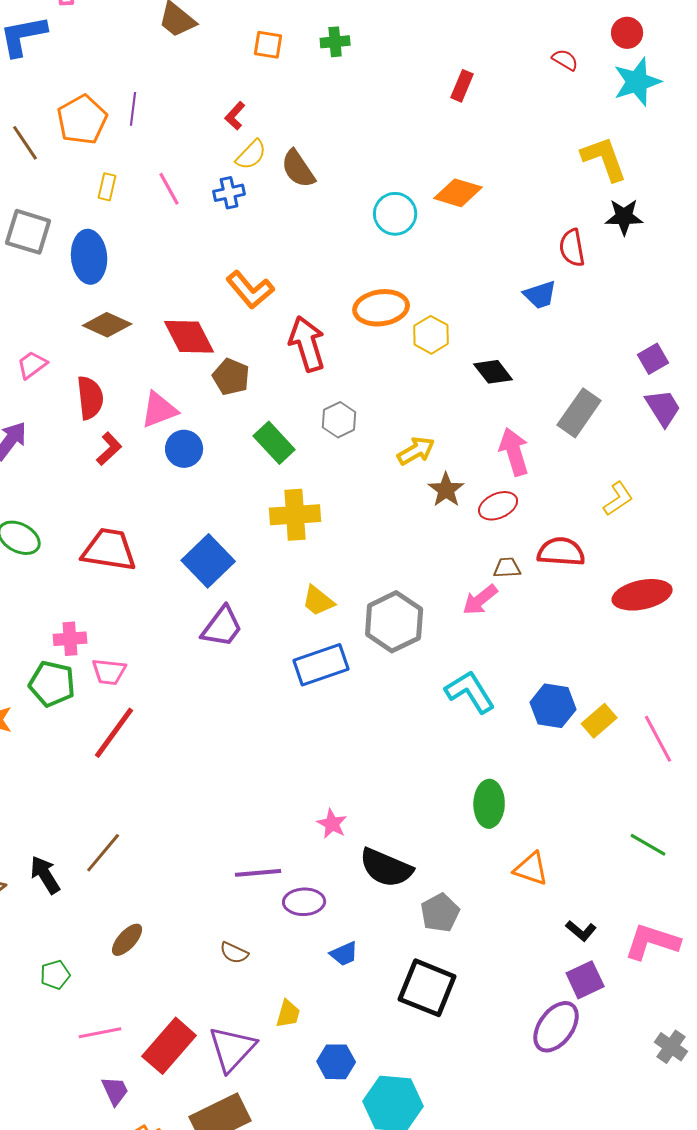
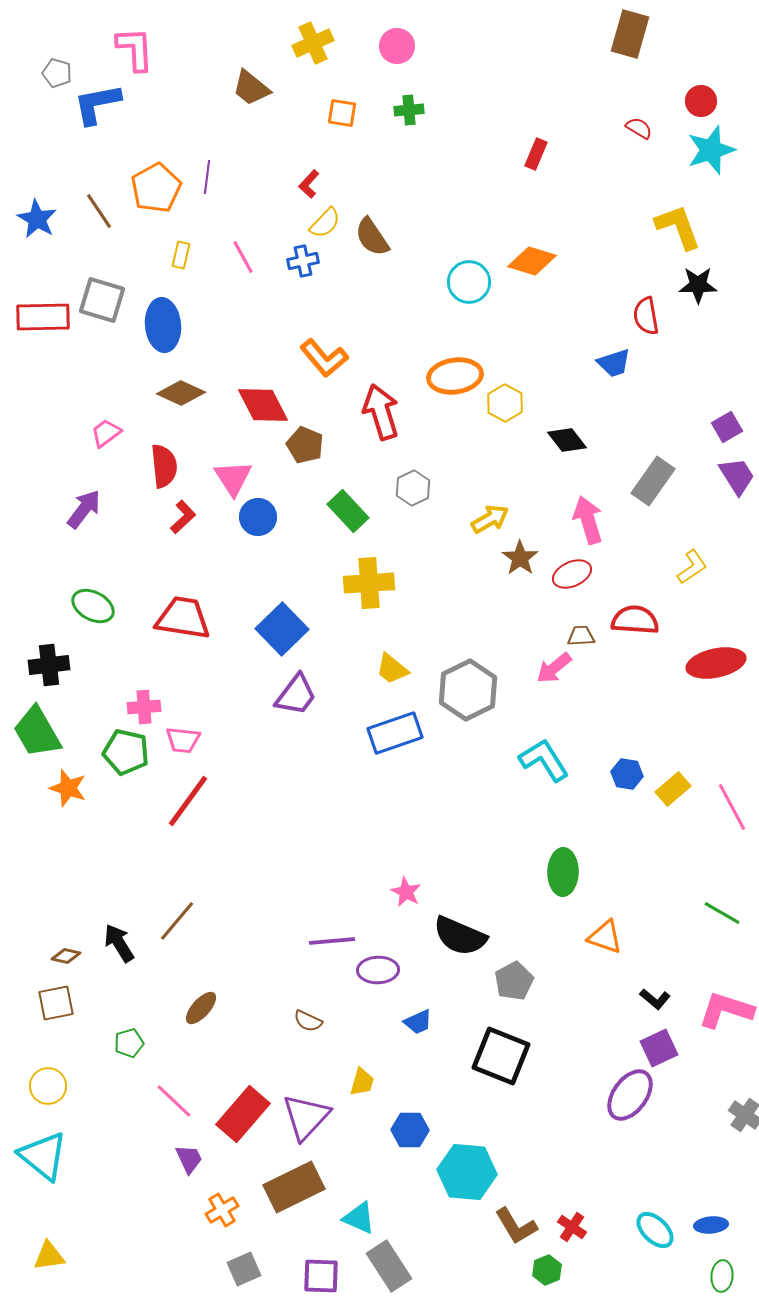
pink triangle: (159, 410) -> (233, 478), turned -42
blue hexagon: (553, 706) -> (627, 774), size x0.7
pink line: (100, 1033) -> (174, 1101), turned 54

